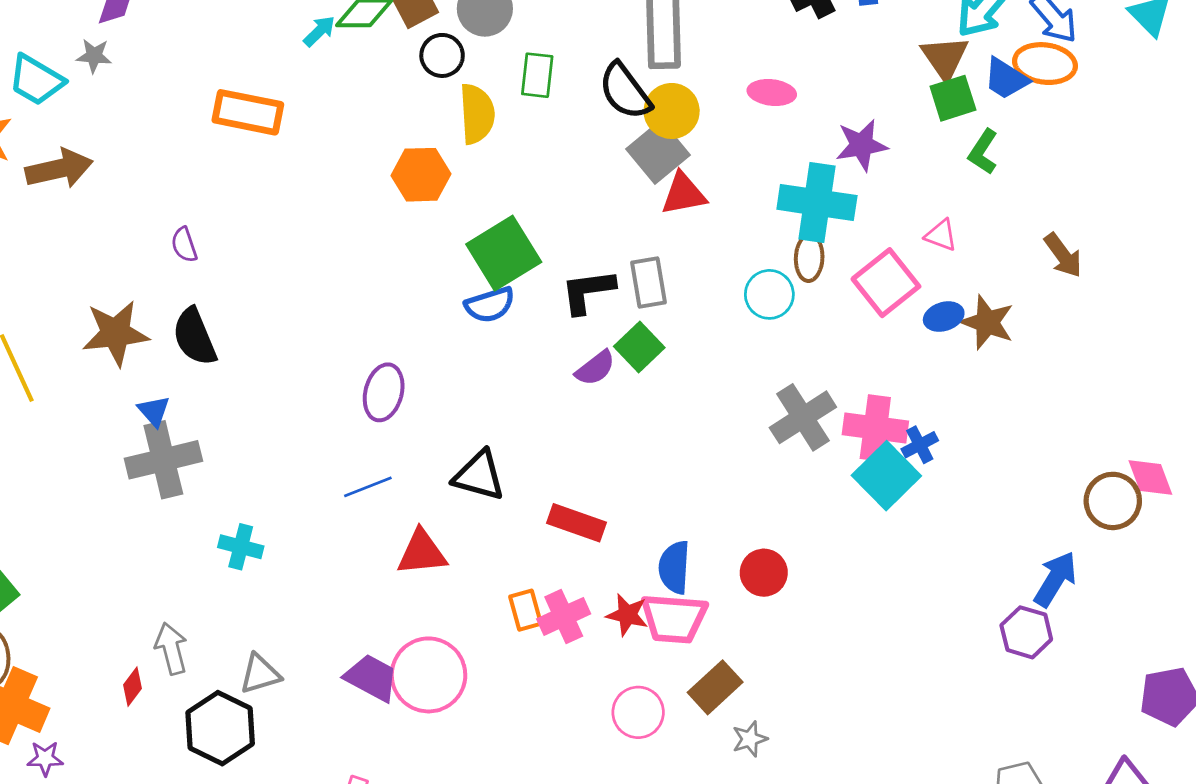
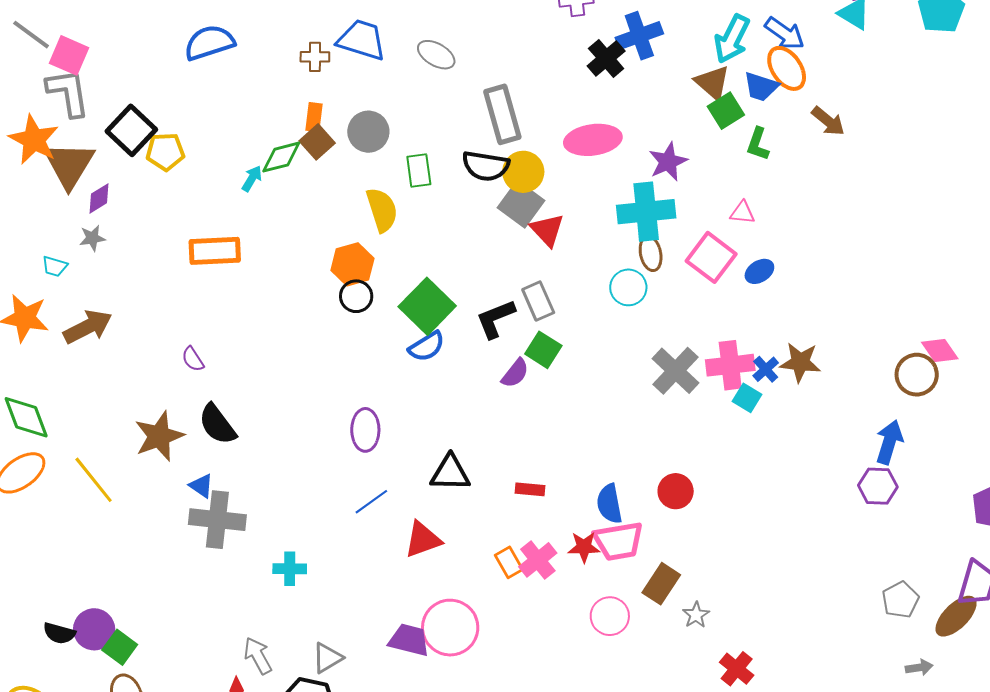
black circle: (442, 55) -> (356, 296), moved
orange ellipse: (1045, 64) -> (787, 68), turned 63
cyan trapezoid: (36, 80) -> (55, 266), size x0.6
black semicircle: (625, 91) -> (486, 166), turned -30
pink ellipse: (772, 92) -> (593, 140), size x1.6
red triangle: (683, 194) -> (547, 230), turned -48
brown arrow: (1063, 255) -> (828, 121), moved
brown star: (987, 322) -> (800, 362), moved
gray cross: (163, 460) -> (217, 520), turned 34
cyan square: (886, 476) -> (747, 398), size x0.6
red rectangle: (576, 523) -> (530, 489), size x0.7

